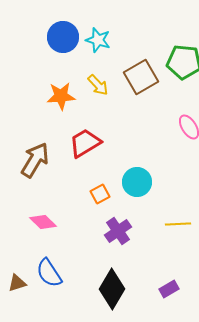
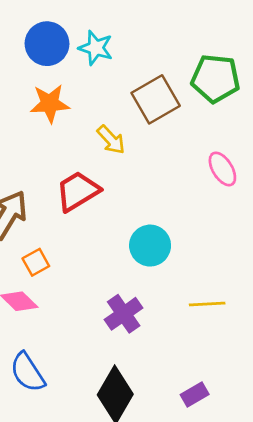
yellow arrow: (98, 85) -> (111, 140), moved
orange star: (61, 96) -> (50, 104), moved
orange square: (100, 194) -> (36, 262), moved

